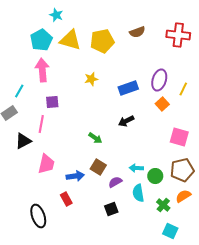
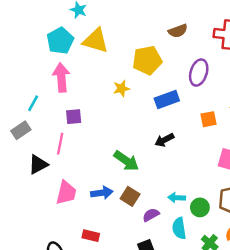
yellow pentagon: (102, 41) -> (147, 60), moved
purple ellipse: (159, 80) -> (199, 73), moved
orange square: (162, 104) -> (209, 119), turned 32
green arrow: (95, 138) -> (126, 161), size x1.5
blue arrow: (75, 176) -> (102, 193), moved
red rectangle: (66, 199) -> (91, 236), turned -48

